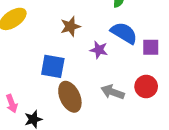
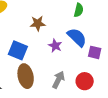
gray arrow: (113, 92) -> (58, 80), turned 84

